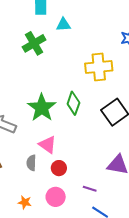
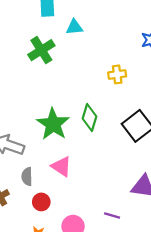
yellow cross: (99, 67) -> (117, 74), size x0.6
gray semicircle: (31, 163) -> (27, 176), moved
red circle: (59, 168) -> (41, 202), moved

